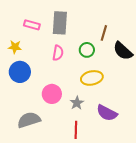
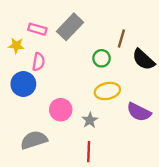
gray rectangle: (60, 23) -> (70, 27), turned 40
yellow star: (15, 47) -> (16, 46), moved
pink semicircle: (58, 53) -> (39, 62), moved
purple semicircle: (107, 113) -> (139, 112), moved

